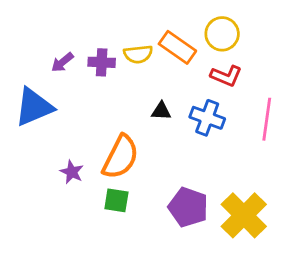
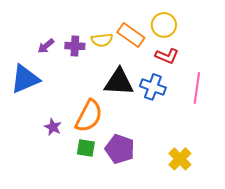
black triangle: (161, 111) -> (119, 82), size x2.0
purple pentagon: (188, 207) -> (120, 149), moved
yellow cross: (244, 215) -> (180, 159), size x0.7

